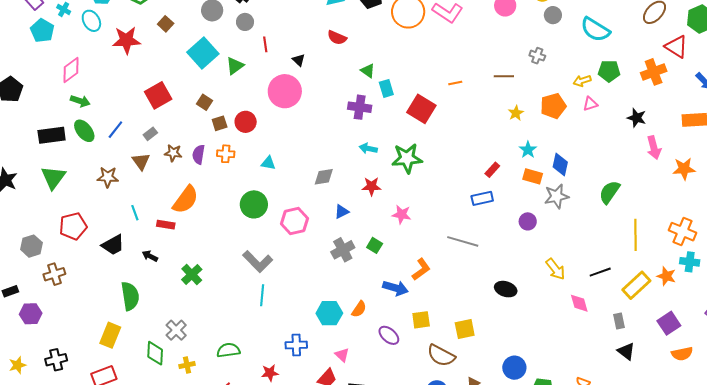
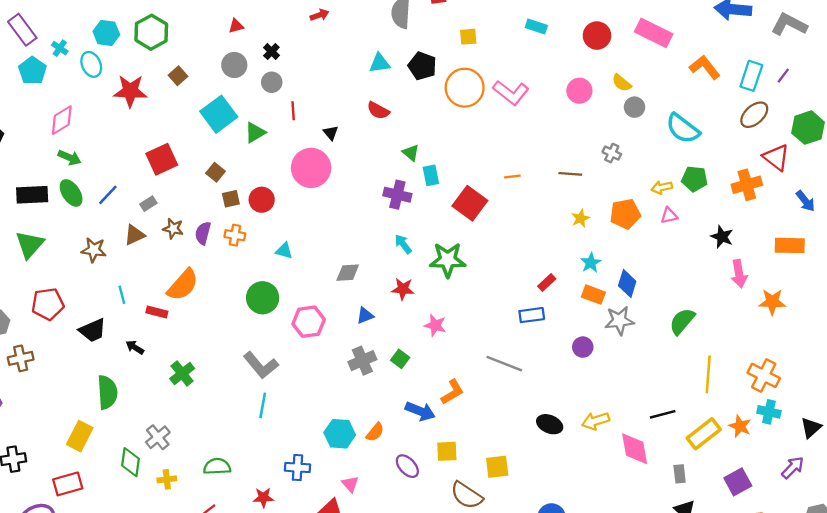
cyan arrow: (368, 148) -> (403, 244), turned 36
brown triangle: (141, 161) -> (134, 235), turned 36
yellow arrow: (555, 269) -> (596, 421), moved, turned 105
pink diamond: (579, 303) -> (635, 449), size x1.4

